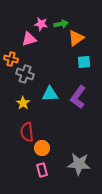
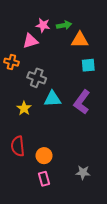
orange triangle: (76, 38) -> (80, 40), turned 36
gray cross: (25, 74) -> (37, 78), moved
red semicircle: (27, 132) -> (18, 146), moved
gray star: (79, 164) -> (83, 172), size x0.6

